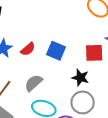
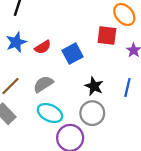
blue square: (56, 51) -> (72, 54), turned 30
red square: (94, 53) -> (107, 35), moved

